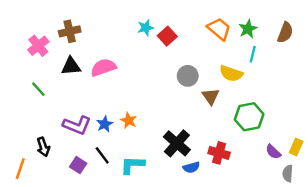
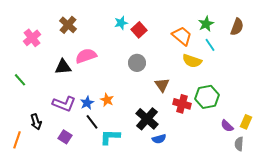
orange trapezoid: (219, 29) -> (182, 36), moved
brown cross: (70, 31) -> (68, 25), moved, turned -36
cyan line: (253, 54) -> (210, 45), turned -48
black triangle: (71, 66) -> (63, 67), moved
gray circle: (188, 76) -> (137, 63), moved
green line: (38, 89) -> (20, 80), moved
brown triangle: (211, 96) -> (162, 85), moved
red cross: (219, 153) -> (182, 104), moved
black line: (102, 155) -> (92, 122), moved

